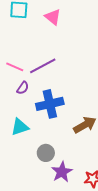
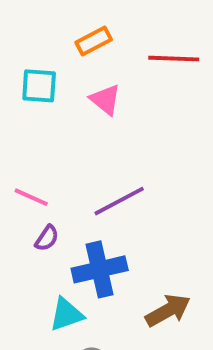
purple line: (43, 66) -> (119, 201), moved
cyan triangle: (20, 127) -> (66, 314), moved

